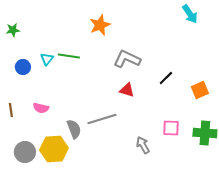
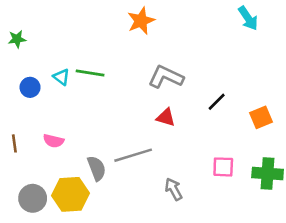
orange star: (100, 25) -> (141, 21), moved
cyan triangle: (47, 59) -> (61, 77), turned -32
gray arrow: (143, 145) -> (174, 189), moved

